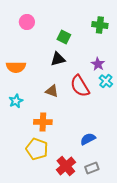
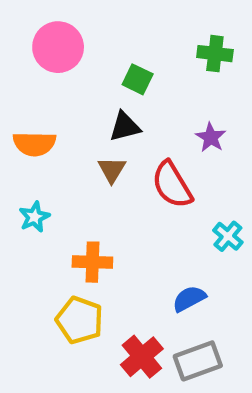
pink circle: (27, 22) -> (58, 47), size x1.5
cyan cross: (106, 81) -> (228, 236), moved
brown triangle: (52, 91) -> (112, 170), moved, turned 40
gray rectangle: (92, 168) -> (198, 361), size x1.5

